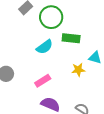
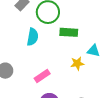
cyan semicircle: (45, 47) -> (33, 37), moved, turned -42

